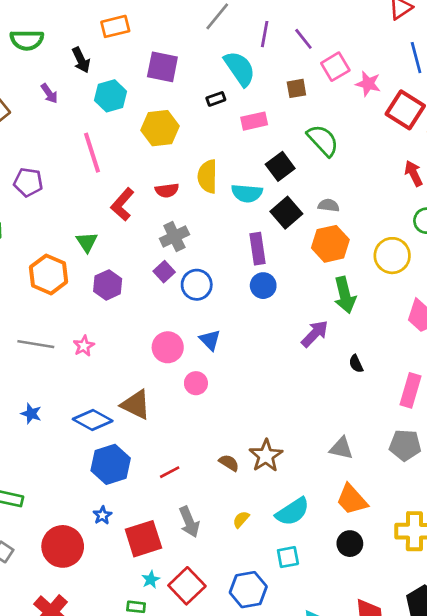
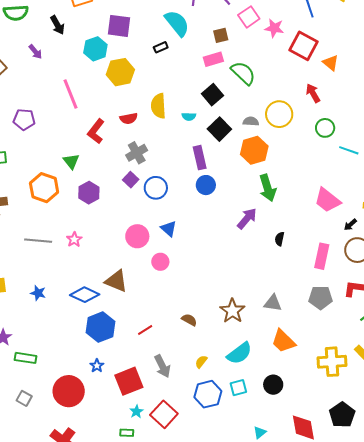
cyan hexagon: (111, 96) -> (95, 49), moved
pink rectangle: (254, 121) -> (213, 59), moved
cyan semicircle: (247, 193) -> (189, 117), size x0.6
yellow circle: (392, 256) -> (279, 114), moved
black semicircle: (356, 364) -> (280, 239), turned 40
brown star: (266, 456) -> (232, 311), moved
black circle: (350, 544) -> (273, 385), moved
blue hexagon: (248, 590) -> (208, 394), moved

